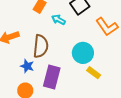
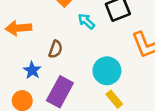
brown semicircle: (41, 46) -> (56, 49), size x0.6

